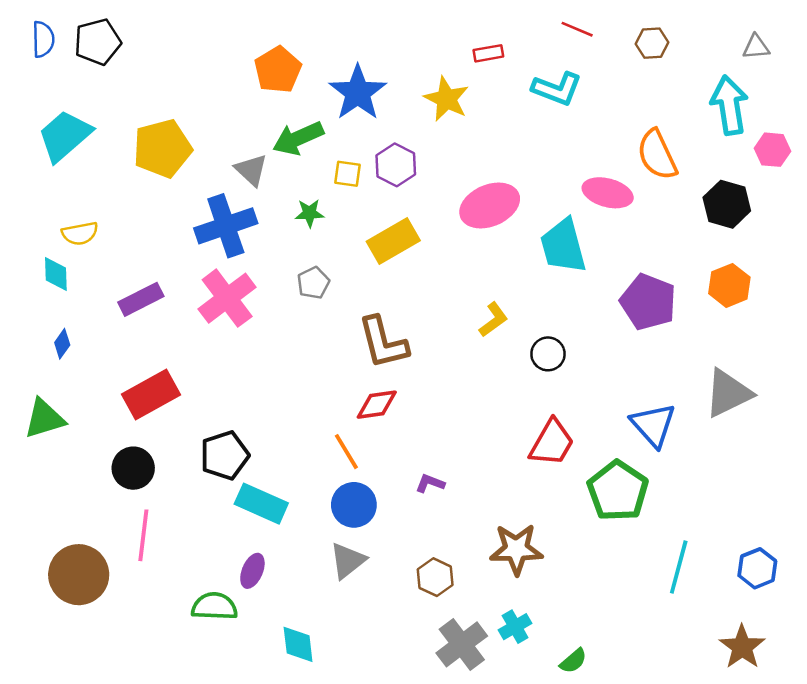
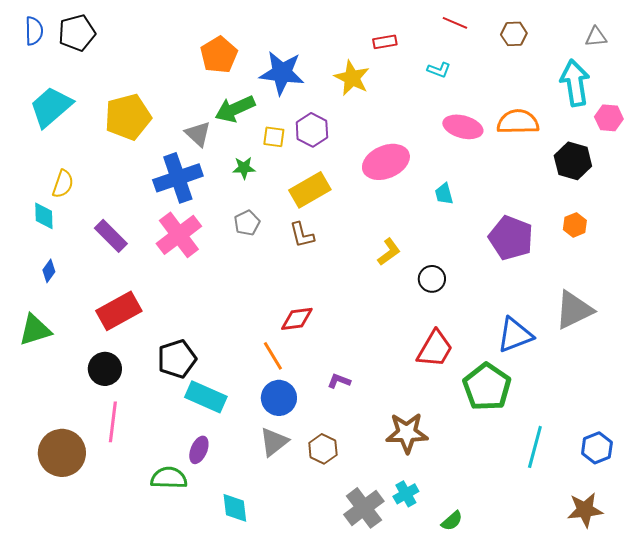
cyan L-shape: (557, 89) -> (439, 70), size x0.6
blue star: (358, 93) -> (282, 73), turned -30
orange semicircle: (657, 155) -> (518, 122), turned 114
pink ellipse: (608, 193) -> (463, 127), moved
yellow semicircle: (80, 233) -> (63, 184), turned -60
cyan trapezoid: (563, 246) -> (444, 194), size x0.5
orange hexagon: (729, 285) -> (575, 225), size x0.7
purple rectangle: (141, 299) -> (111, 236), turned 72
brown L-shape: (383, 342) -> (302, 235), moved, size x0.6
blue triangle: (653, 425) -> (515, 335), turned 51
brown hexagon: (435, 577) -> (323, 449), moved
brown star: (742, 647) -> (585, 510), turned 30

